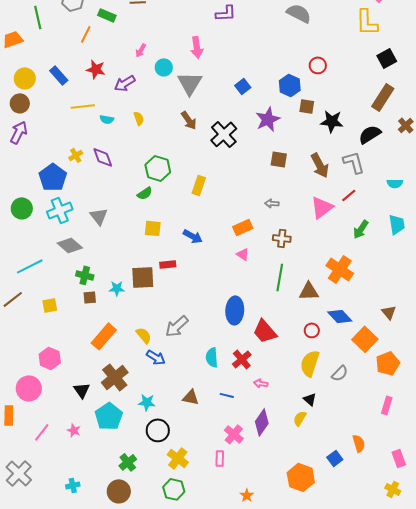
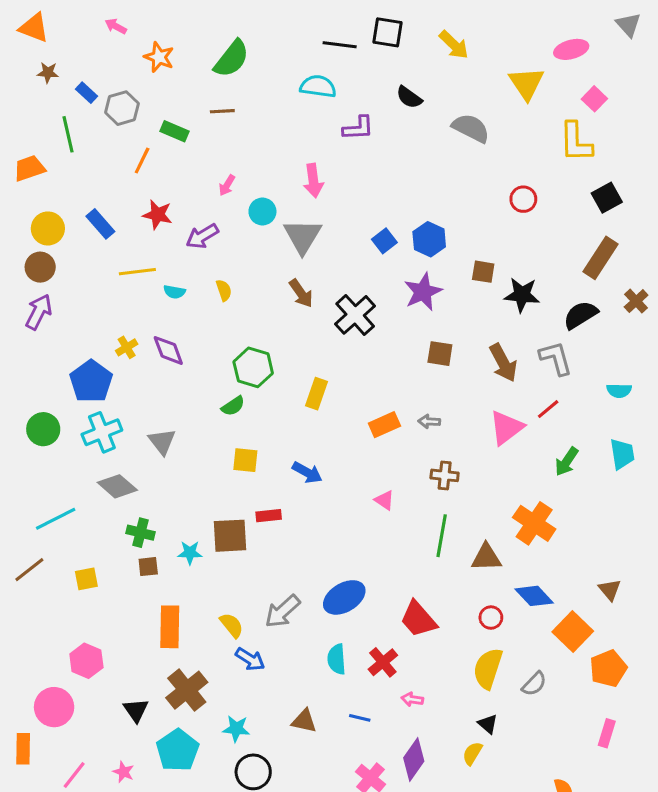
red circle: (318, 65) -> (523, 199), moved
blue hexagon: (290, 85) -> (429, 239), moved
orange rectangle: (243, 227) -> (384, 425), moved
blue ellipse: (235, 310) -> (344, 597), moved, turned 56
orange rectangle: (104, 336) -> (170, 627), turned -40

